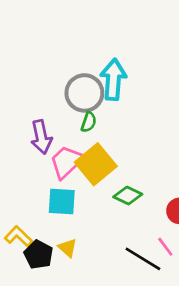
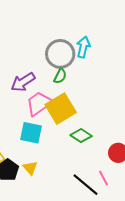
cyan arrow: (113, 79) -> (83, 47), size x0.7
purple arrow: (41, 137) -> (23, 82), turned 60

